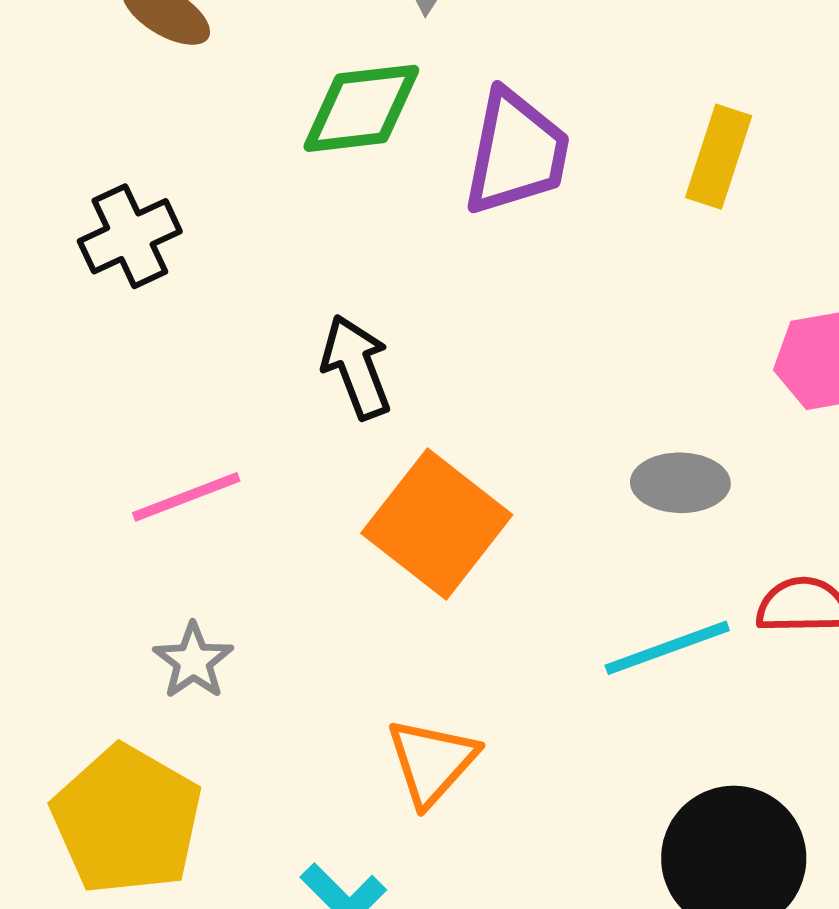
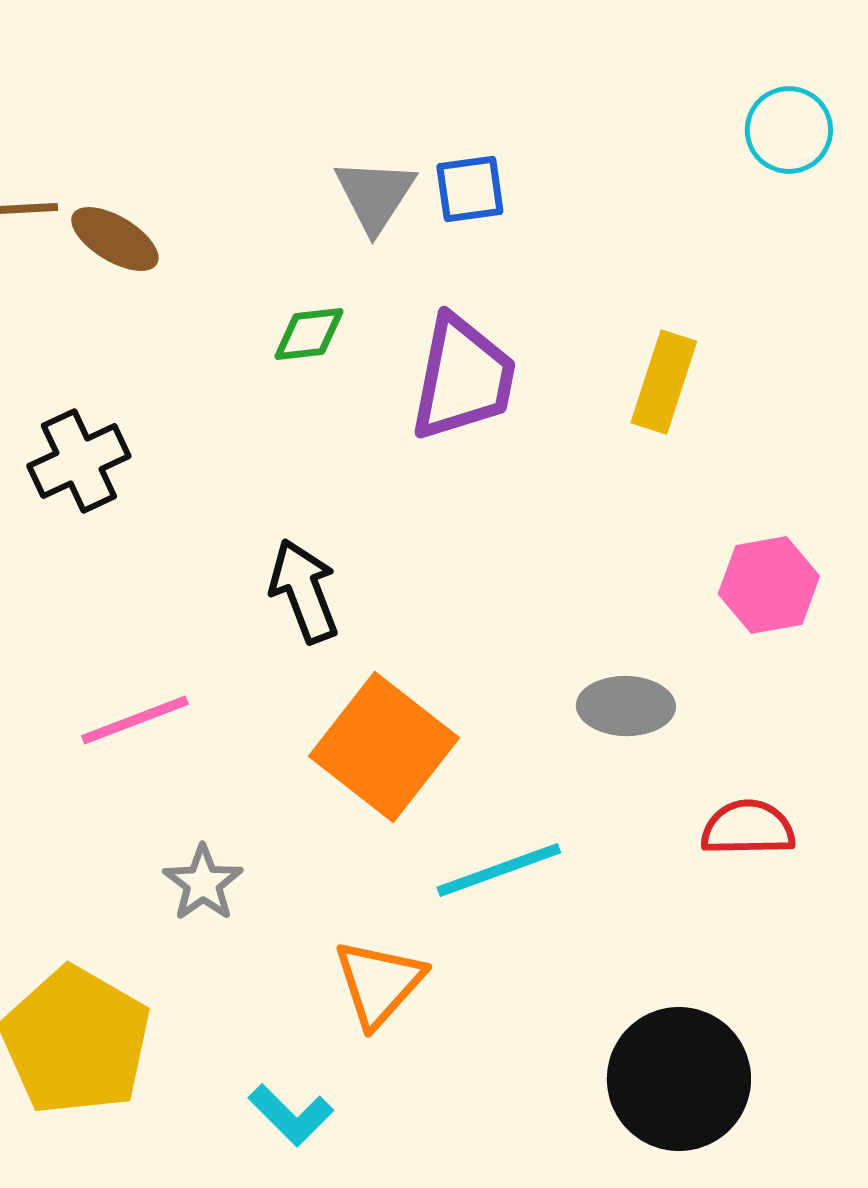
green diamond: (361, 108) -> (309, 334), size x0.6
cyan line: (667, 648) -> (499, 870), moved
gray star: (193, 661) -> (203, 883), moved

